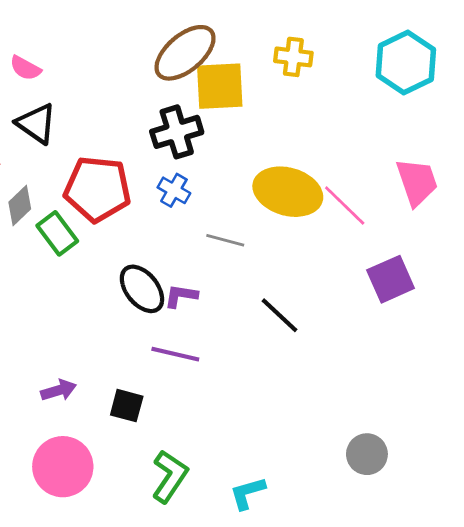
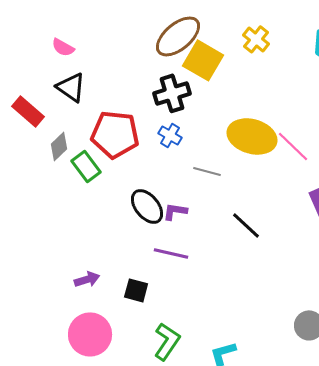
yellow cross: (293, 57) -> (256, 39), turned 32
yellow square: (220, 86) -> (203, 60), turned 33

